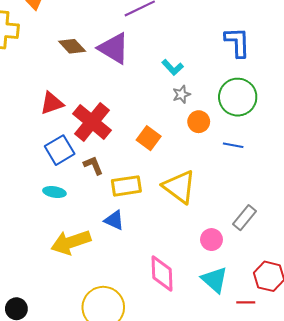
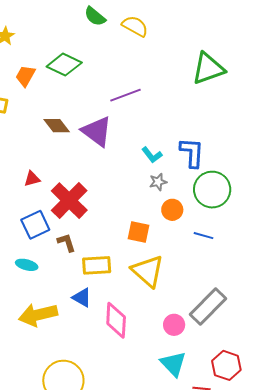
blue L-shape: (237, 42) -> (192, 153), moved
red triangle: (52, 103) -> (32, 179), size x0.7
orange square: (149, 138) -> (138, 232), moved, turned -30
gray rectangle: (245, 218) -> (208, 307), size x1.5
pink diamond: (162, 273) -> (116, 320), moved

